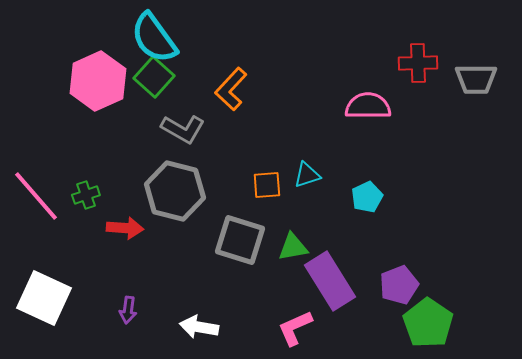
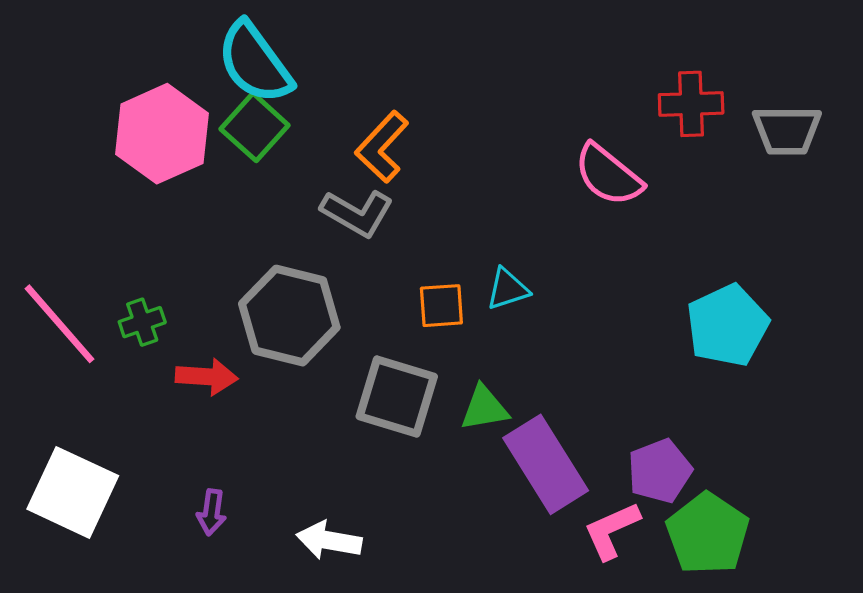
pink semicircle: (368, 106) -> (608, 175), turned -141
gray L-shape: (183, 129) -> (357, 213), moved
cyan pentagon: (367, 197) -> (727, 325), moved, size x1.6
pink L-shape: (295, 328) -> (612, 530), moved

